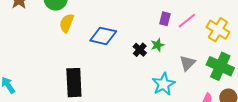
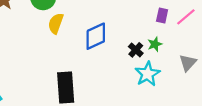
blue diamond: (103, 36) -> (96, 36), turned -36
cyan star: (164, 84) -> (148, 74), moved

